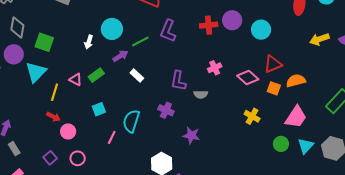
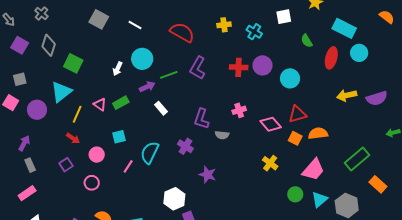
purple circle: (14, 54) -> (37, 110), moved
pink circle: (68, 132) -> (97, 155), moved
purple square: (50, 158) -> (66, 165), moved

